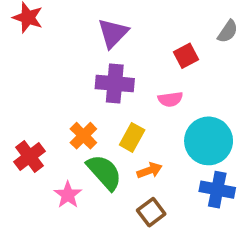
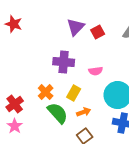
purple triangle: (113, 33) -> (76, 27), moved
red square: (186, 56) -> (98, 32), moved
pink star: (68, 195) -> (15, 126), moved

